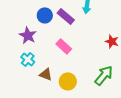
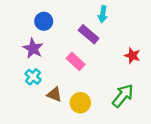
blue circle: (45, 15) -> (44, 21), moved
purple rectangle: (66, 16) -> (89, 34), moved

